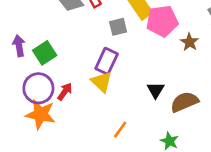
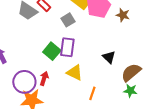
green square: (45, 53) -> (52, 51), moved
yellow triangle: (102, 82) -> (75, 73), moved
brown semicircle: (184, 102) -> (131, 72), moved

